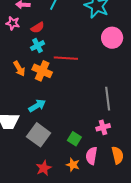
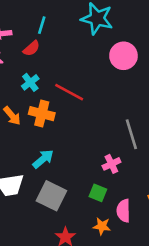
red semicircle: (38, 28) -> (31, 48), moved
red line: (66, 58) -> (69, 92), turned 35
pink cross: (103, 127) -> (111, 164), moved

